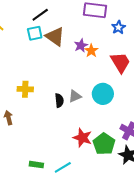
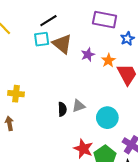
orange star: (91, 51) -> (108, 60), moved
yellow cross: (25, 89) -> (16, 94), moved
cyan circle: (103, 94) -> (107, 118), moved

